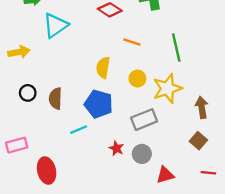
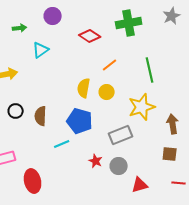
cyan triangle: (55, 25) -> (41, 50), size x0.7
orange line: (132, 42) -> (110, 65), turned -56
yellow circle: (137, 79) -> (107, 92), moved
brown square: (198, 141) -> (170, 154), turned -35

